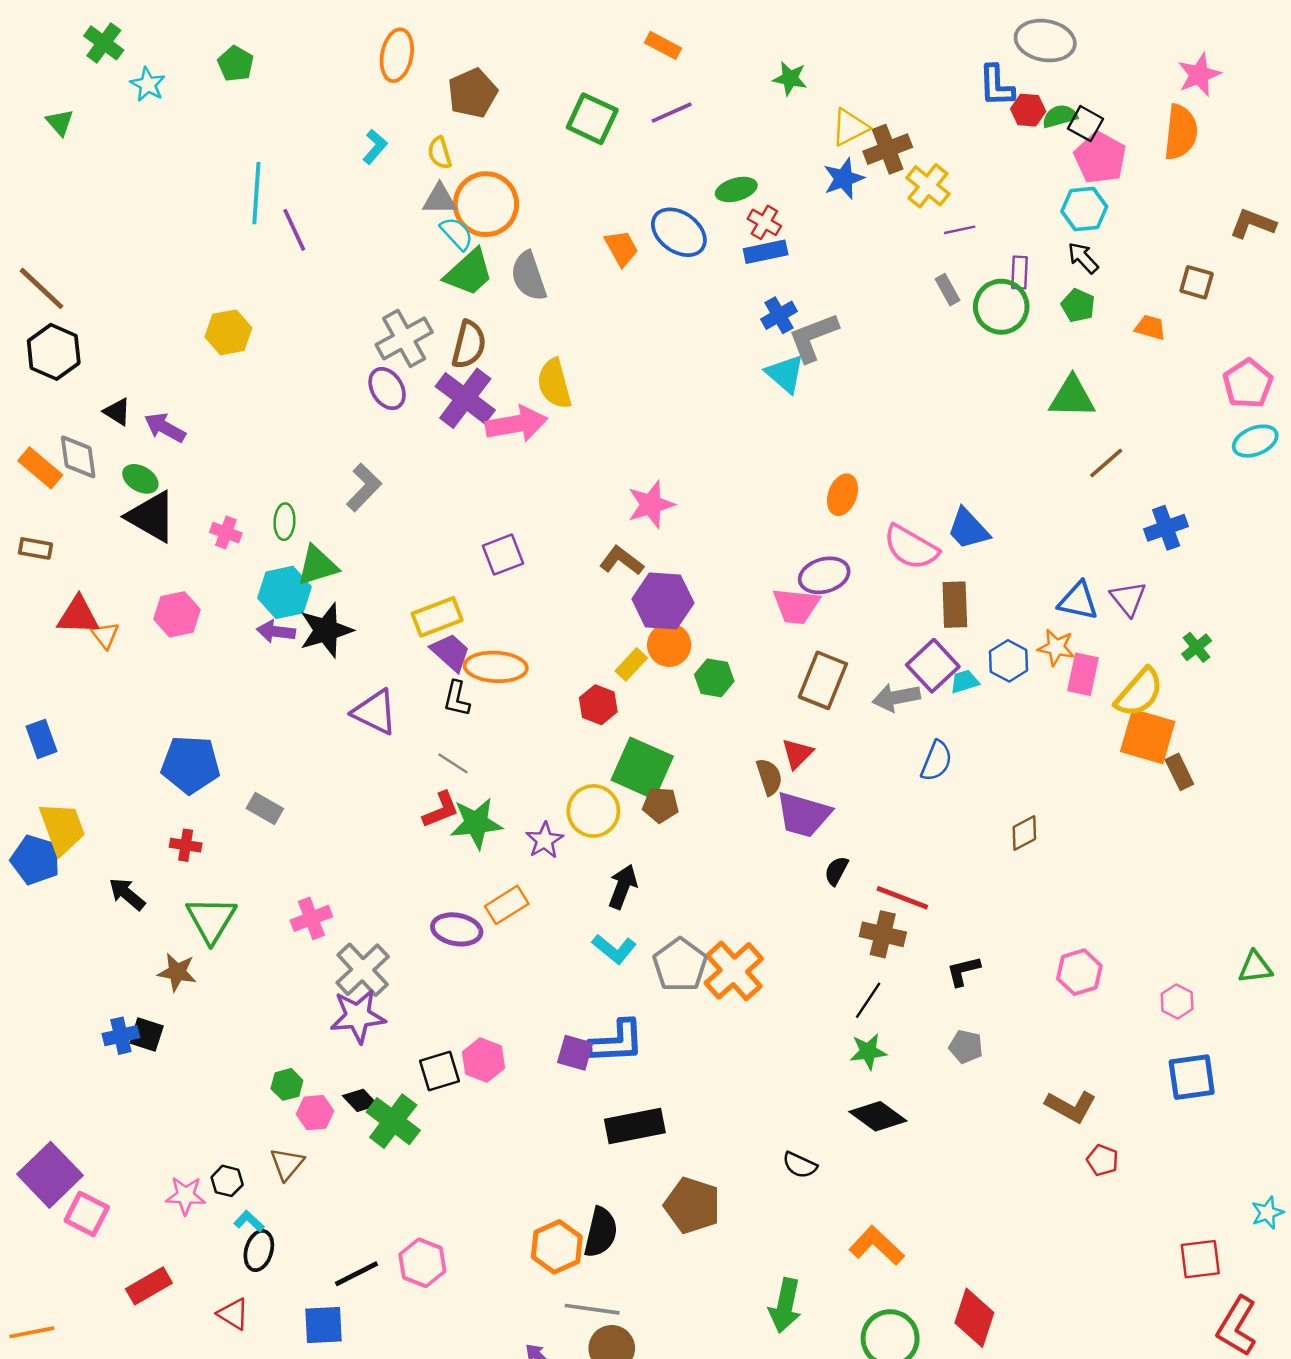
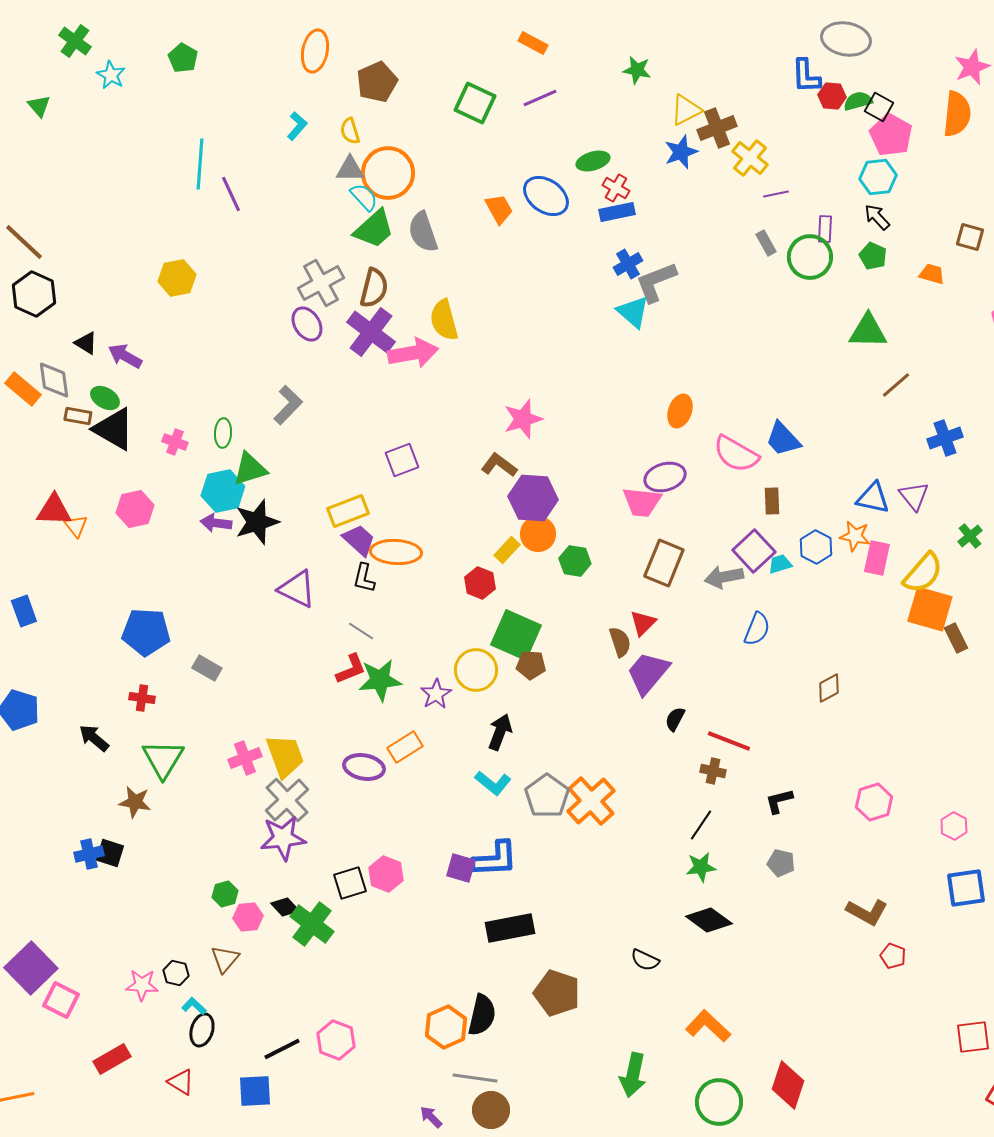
brown rectangle: (35, 548) -> (78, 416), moved
brown rectangle: (955, 605) -> (772, 501), size x0.7
purple trapezoid: (803, 815) -> (648, 673), turned 114
yellow trapezoid: (62, 828) -> (285, 756), moved
brown cross: (883, 934) -> (713, 771), size x0.7

